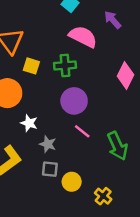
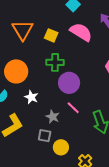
green cross: (65, 65) -> (55, 62), moved
yellow square: (31, 66) -> (51, 35), moved
gray star: (48, 144) -> (53, 117), moved

